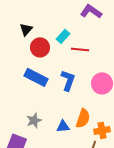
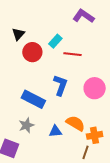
blue rectangle: (36, 77) -> (33, 99), moved
orange semicircle: (83, 118) -> (75, 123), turned -78

